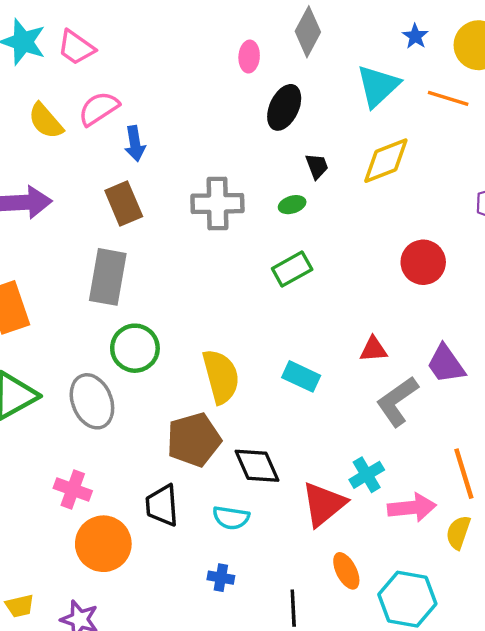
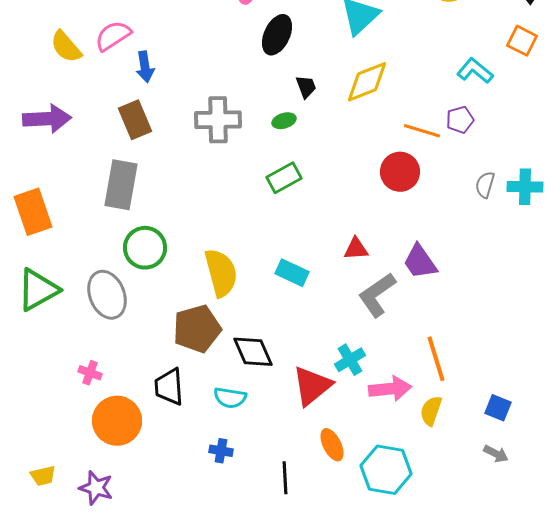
orange line: (448, 98) -> (422, 131), moved
pink cross: (73, 489) -> (90, 373), size x0.7

